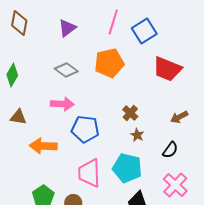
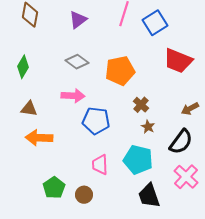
orange pentagon: (109, 63) -> (120, 71), moved
orange arrow: (43, 146) -> (39, 138), moved
black semicircle: (170, 150) -> (181, 142), size x1.5
pink trapezoid: (89, 173) -> (100, 165), size x0.7

